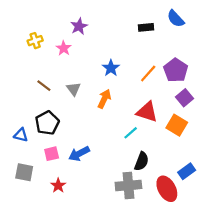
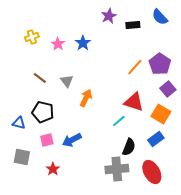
purple star: (79, 26) -> (109, 16), moved
blue star: (111, 68) -> (83, 43), moved
orange arrow: (104, 99) -> (86, 98), moved
black pentagon: (47, 123) -> (43, 112), turned -30
blue rectangle: (187, 171) -> (156, 139), moved

